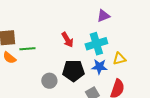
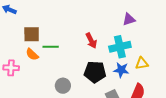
gray circle: (49, 81) -> (63, 86), moved

